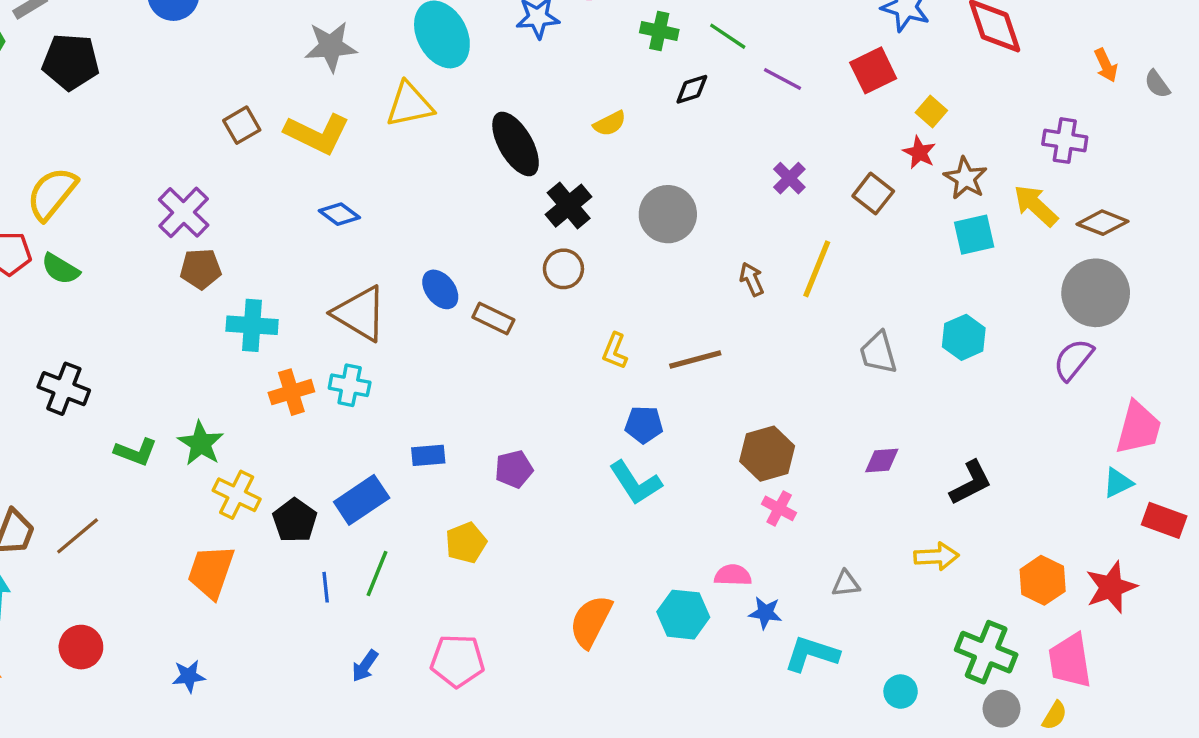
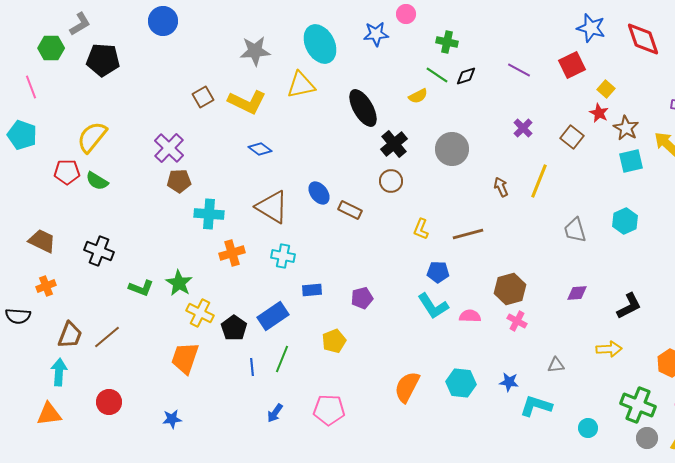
green line: (728, 36) -> (437, 75), moved
cyan cross: (350, 385) -> (283, 256), moved
pink semicircle: (733, 575) -> (470, 316), moved

